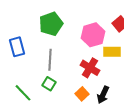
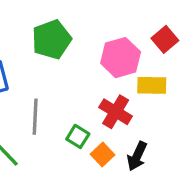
gray line: (50, 60) -> (35, 117), moved
green square: (49, 84) -> (78, 136), moved

